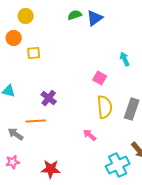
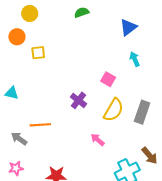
blue triangle: (95, 18) -> (128, 27), moved
purple cross: (49, 98) -> (78, 100), moved
yellow semicircle: (105, 107) -> (113, 110), turned 35

